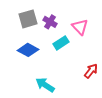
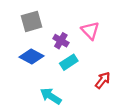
purple cross: (50, 22) -> (61, 41), moved
cyan rectangle: (61, 43) -> (69, 62), moved

